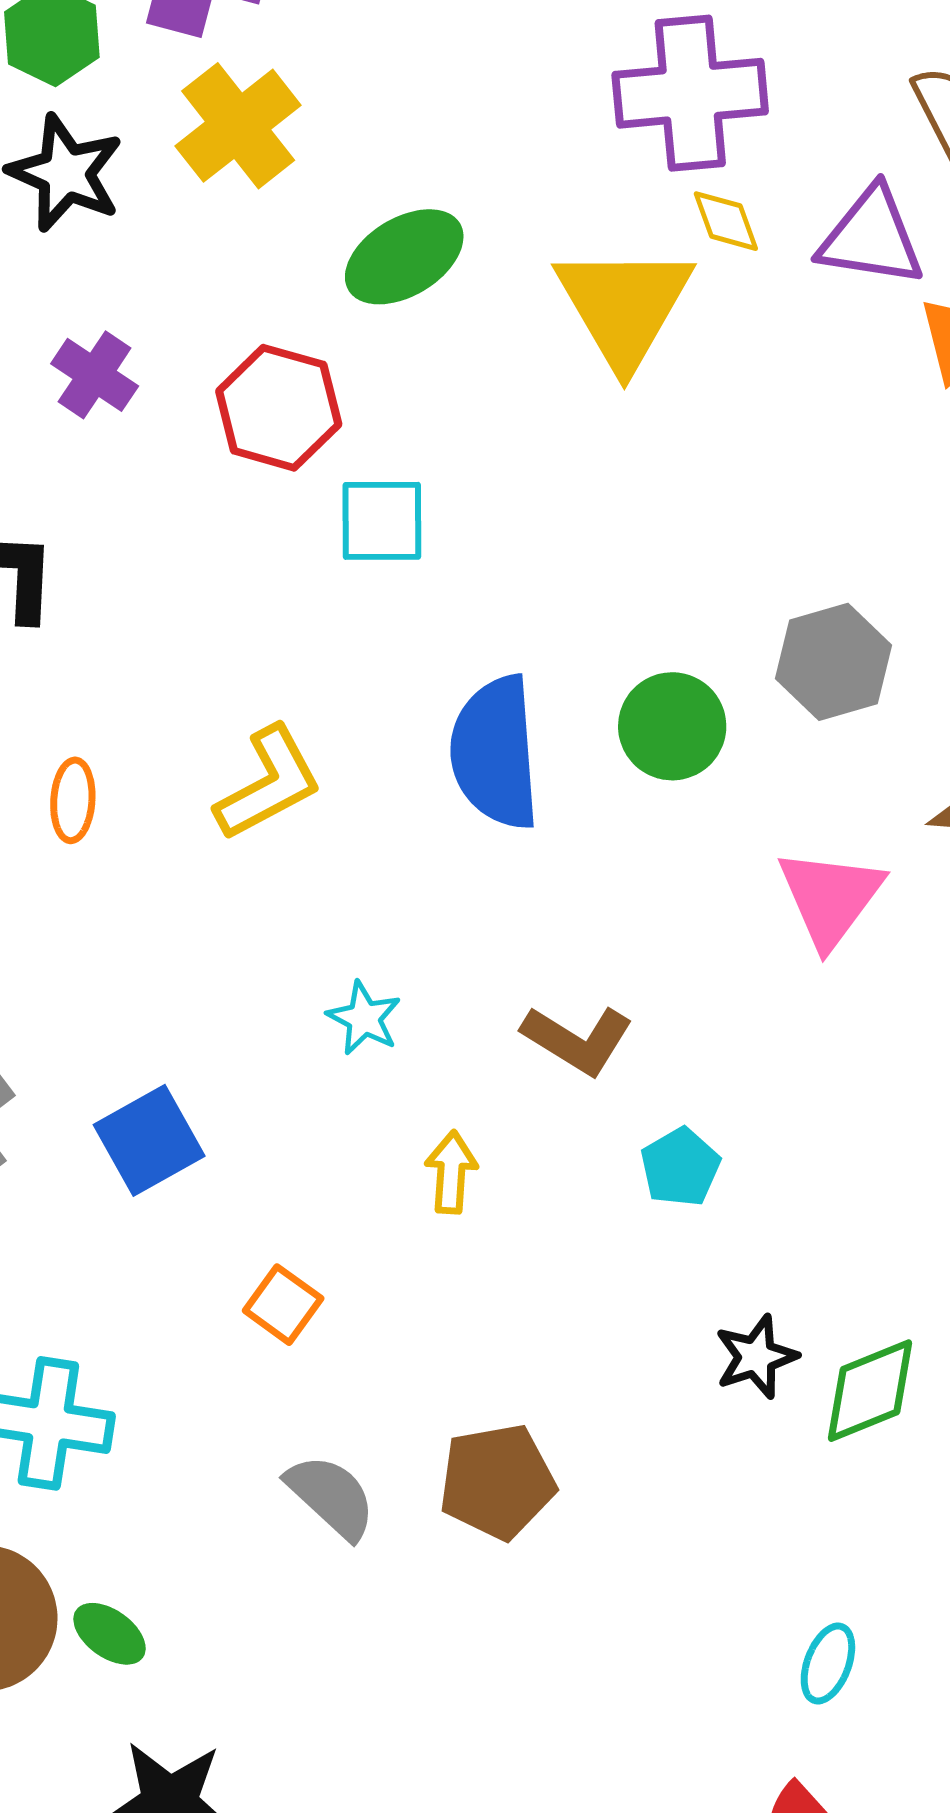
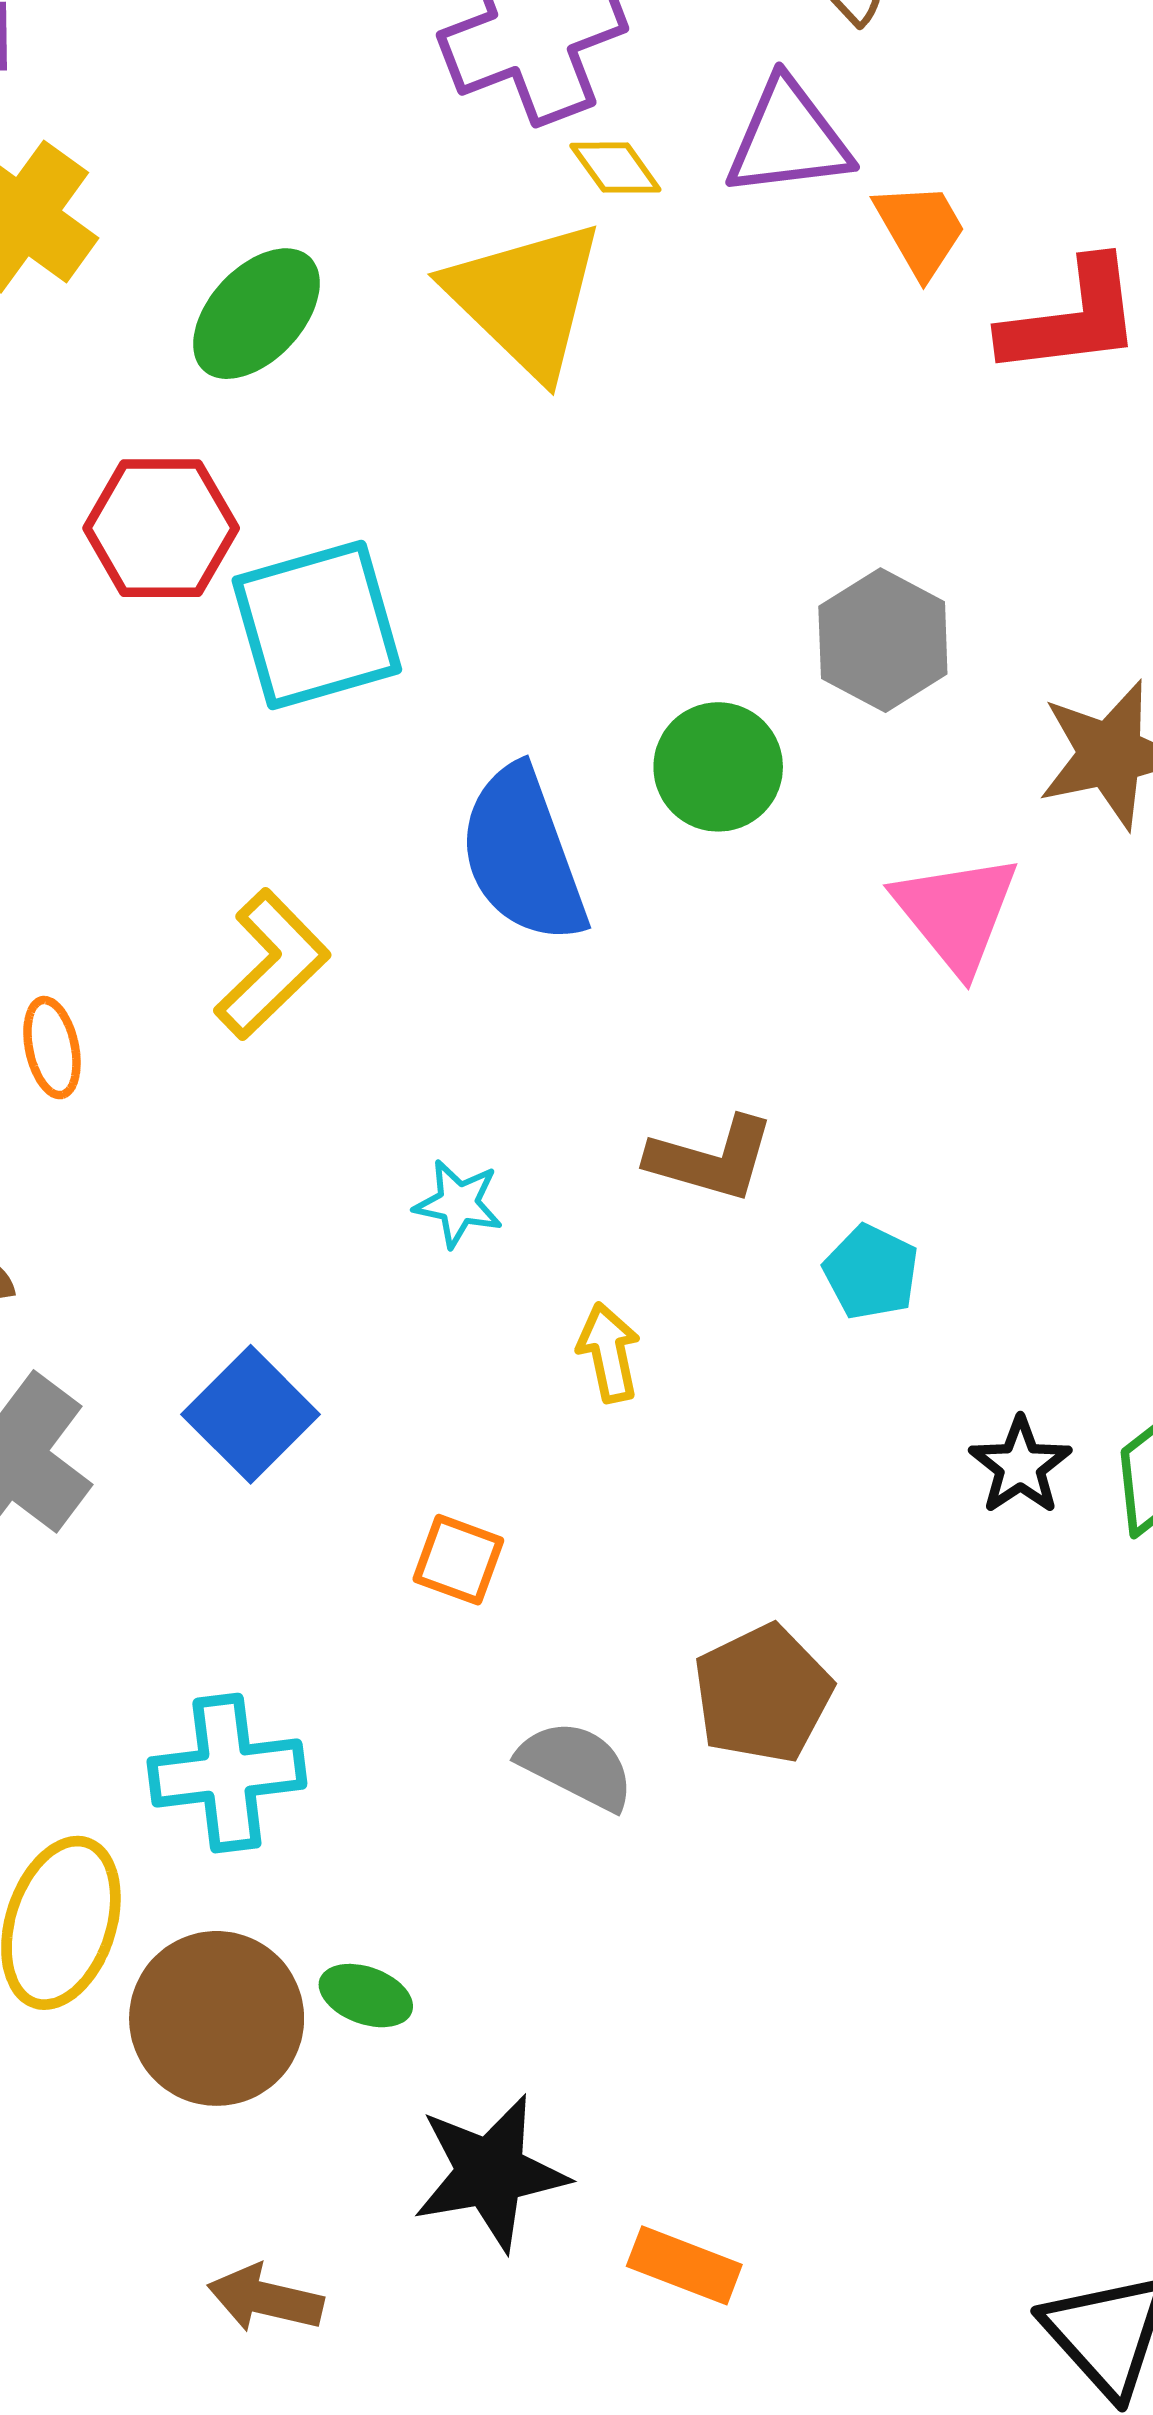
cyan square: (382, 521) -> (317, 625), size x1.5

